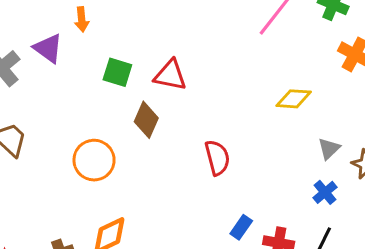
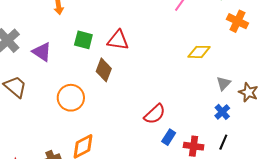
purple triangle: (48, 48) -> (42, 52), moved
red semicircle: (217, 158) -> (155, 114), moved, turned 65

